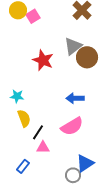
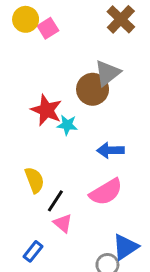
brown circle: (87, 57) -> (93, 89), moved
red star: (43, 60) -> (46, 110), moved
cyan star: (17, 96) -> (67, 125), moved
pink triangle: (43, 147) -> (63, 223), turned 40

